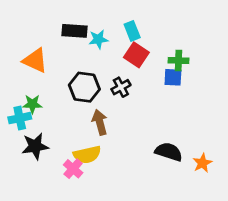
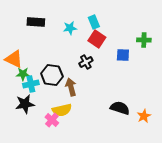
black rectangle: (75, 31) -> (36, 22), moved
orange triangle: (35, 60) -> (14, 59), moved
green cross: (179, 60) -> (144, 40), moved
black hexagon: (84, 87) -> (52, 75), moved
cyan cross: (20, 118) -> (31, 84), moved

